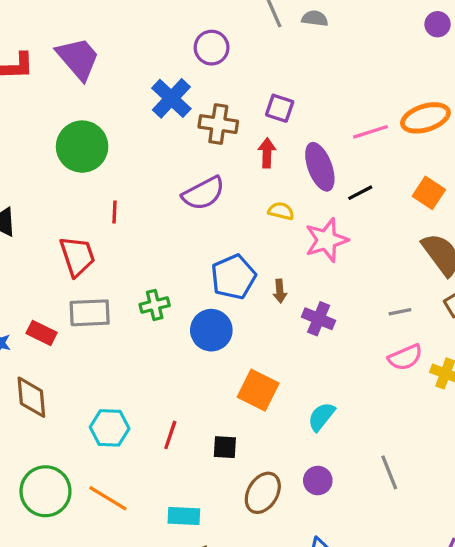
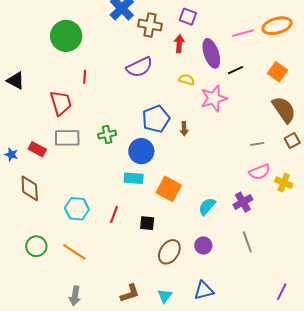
purple cross: (319, 319) -> (243, 202), moved, turned 36
green circle: (45, 491) -> (36, 246), size x0.7
cyan rectangle: (184, 516) -> (134, 178), moved

